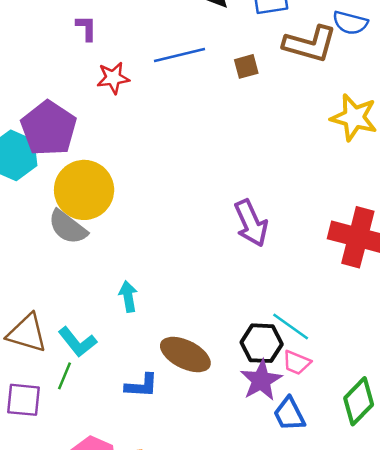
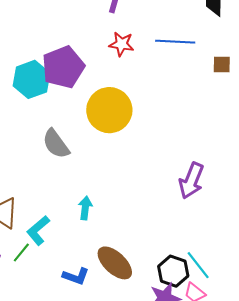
yellow circle: (84, 190) -> (109, 110), moved
purple arrow: (251, 223) -> (191, 181), turned 30
cyan L-shape: (77, 342) -> (38, 230), turned 72

